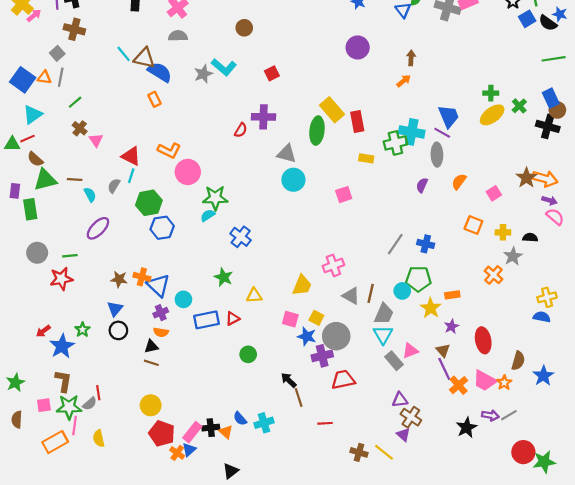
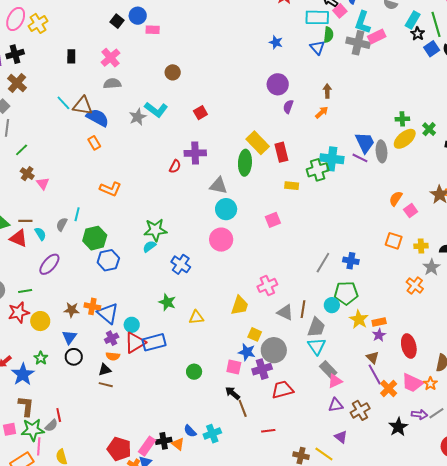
brown cross: (74, 29) -> (17, 83), turned 30
gray ellipse: (437, 155) -> (381, 151), moved
red triangle: (131, 156) -> (19, 238), moved
pink circle: (188, 172) -> (221, 240), moved
orange semicircle: (459, 182) -> (396, 199), moved
purple semicircle: (422, 185) -> (288, 107), moved
orange rectangle: (452, 295) -> (379, 322), moved
red triangle: (233, 319) -> (135, 343), moved, size x1.6
pink square: (290, 319) -> (234, 367), moved
pink triangle: (410, 351) -> (335, 381), moved
yellow circle: (151, 405) -> (40, 321), moved
brown cross: (411, 417) -> (360, 410), moved, turned 30

